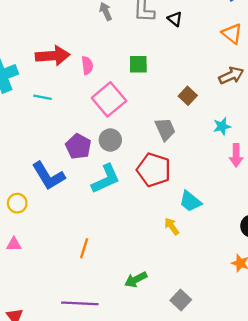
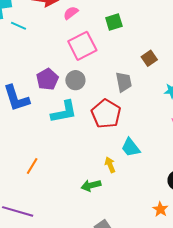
green square: (138, 64) -> (114, 22), turned -30
pink semicircle: (87, 65) -> (71, 13), turned -133
cyan line: (42, 97) -> (18, 26), moved
green arrow: (136, 280) -> (91, 185), moved

